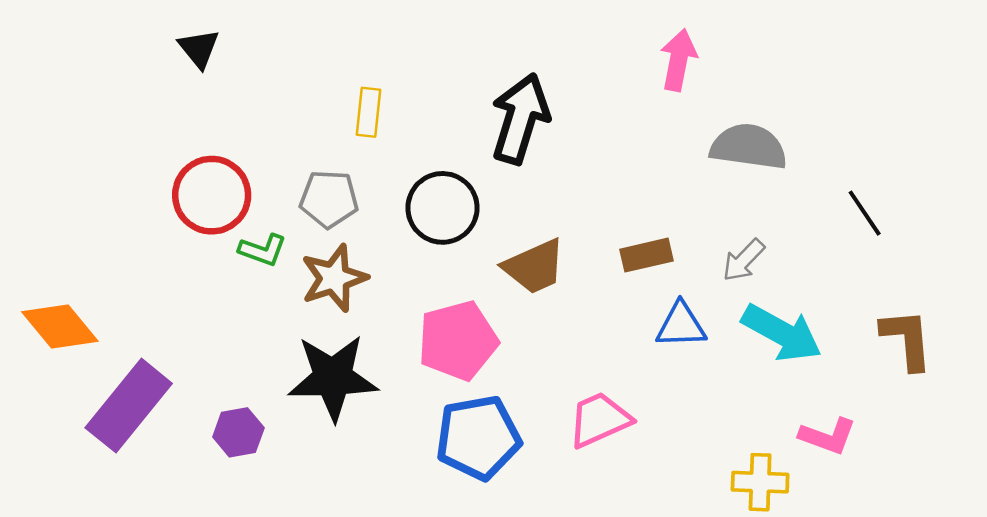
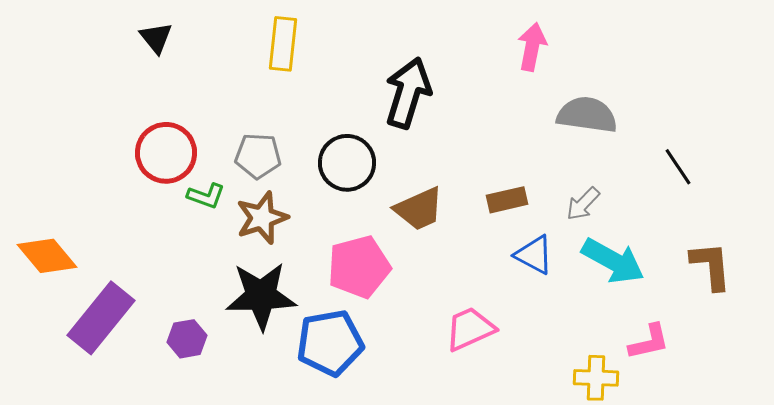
yellow rectangle: (369, 112) -> (283, 44), moved, size x1.4
blue triangle: (681, 325) -> (534, 255), turned 30
pink L-shape: (828, 436) -> (649, 342), turned -33
blue pentagon: (478, 437) -> (330, 343), moved

